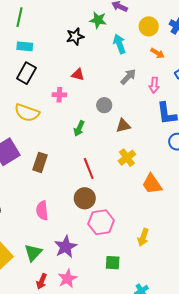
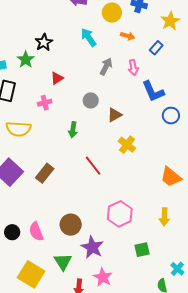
green star: (98, 20) -> (26, 60), moved, turned -30
red triangle: (78, 74) -> (57, 78), turned -32
brown rectangle: (40, 162) -> (45, 173), turned 36
orange trapezoid: (152, 184) -> (171, 177), moved
brown circle: (85, 198) -> (71, 225), moved
pink semicircle: (42, 210) -> (36, 231), moved

